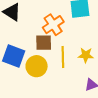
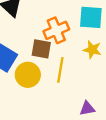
yellow star: (86, 55) -> (92, 50), moved

